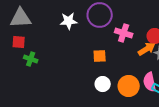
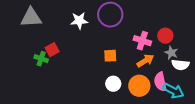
pink cross: (124, 33) -> (142, 41), moved
red square: (19, 42) -> (52, 50), moved, turned -32
orange arrow: (147, 49) -> (145, 61), moved

